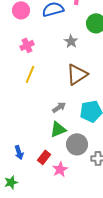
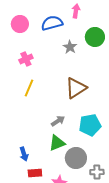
gray star: (71, 41) -> (70, 47), moved
blue arrow: (19, 152) -> (24, 154), moved
red rectangle: (44, 157) -> (35, 173), moved, turned 48

